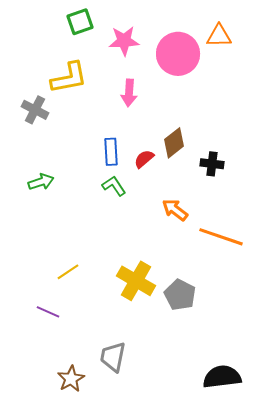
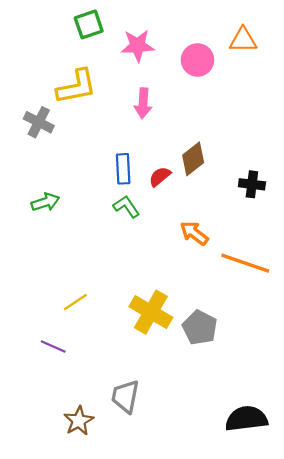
pink circle: (178, 54) -> (198, 60), size x0.7
black cross: (212, 164) -> (252, 184), moved

